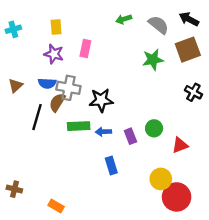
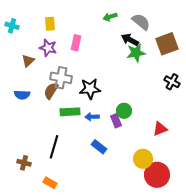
black arrow: (189, 19) -> (130, 40), moved
cyan cross: (13, 29) -> (12, 26), turned 32
blue semicircle: (47, 83) -> (22, 95), moved
brown triangle: (16, 86) -> (28, 61), moved
black line: (37, 117) -> (54, 147), moved
green circle: (154, 128) -> (124, 111), moved
blue rectangle: (111, 165) -> (99, 147), turned -35
brown cross: (14, 189) -> (24, 163), moved

